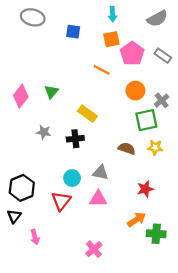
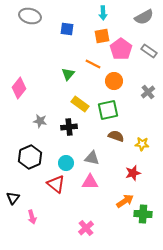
orange circle: (135, 91) -> (114, 81), moved
green triangle: (51, 92) -> (68, 74), moved
green square: (146, 120) -> (108, 110), moved
yellow star: (155, 147) -> (142, 144), moved
black hexagon: (22, 188) -> (30, 157), moved
red triangle: (61, 201) -> (56, 184), turned -30

